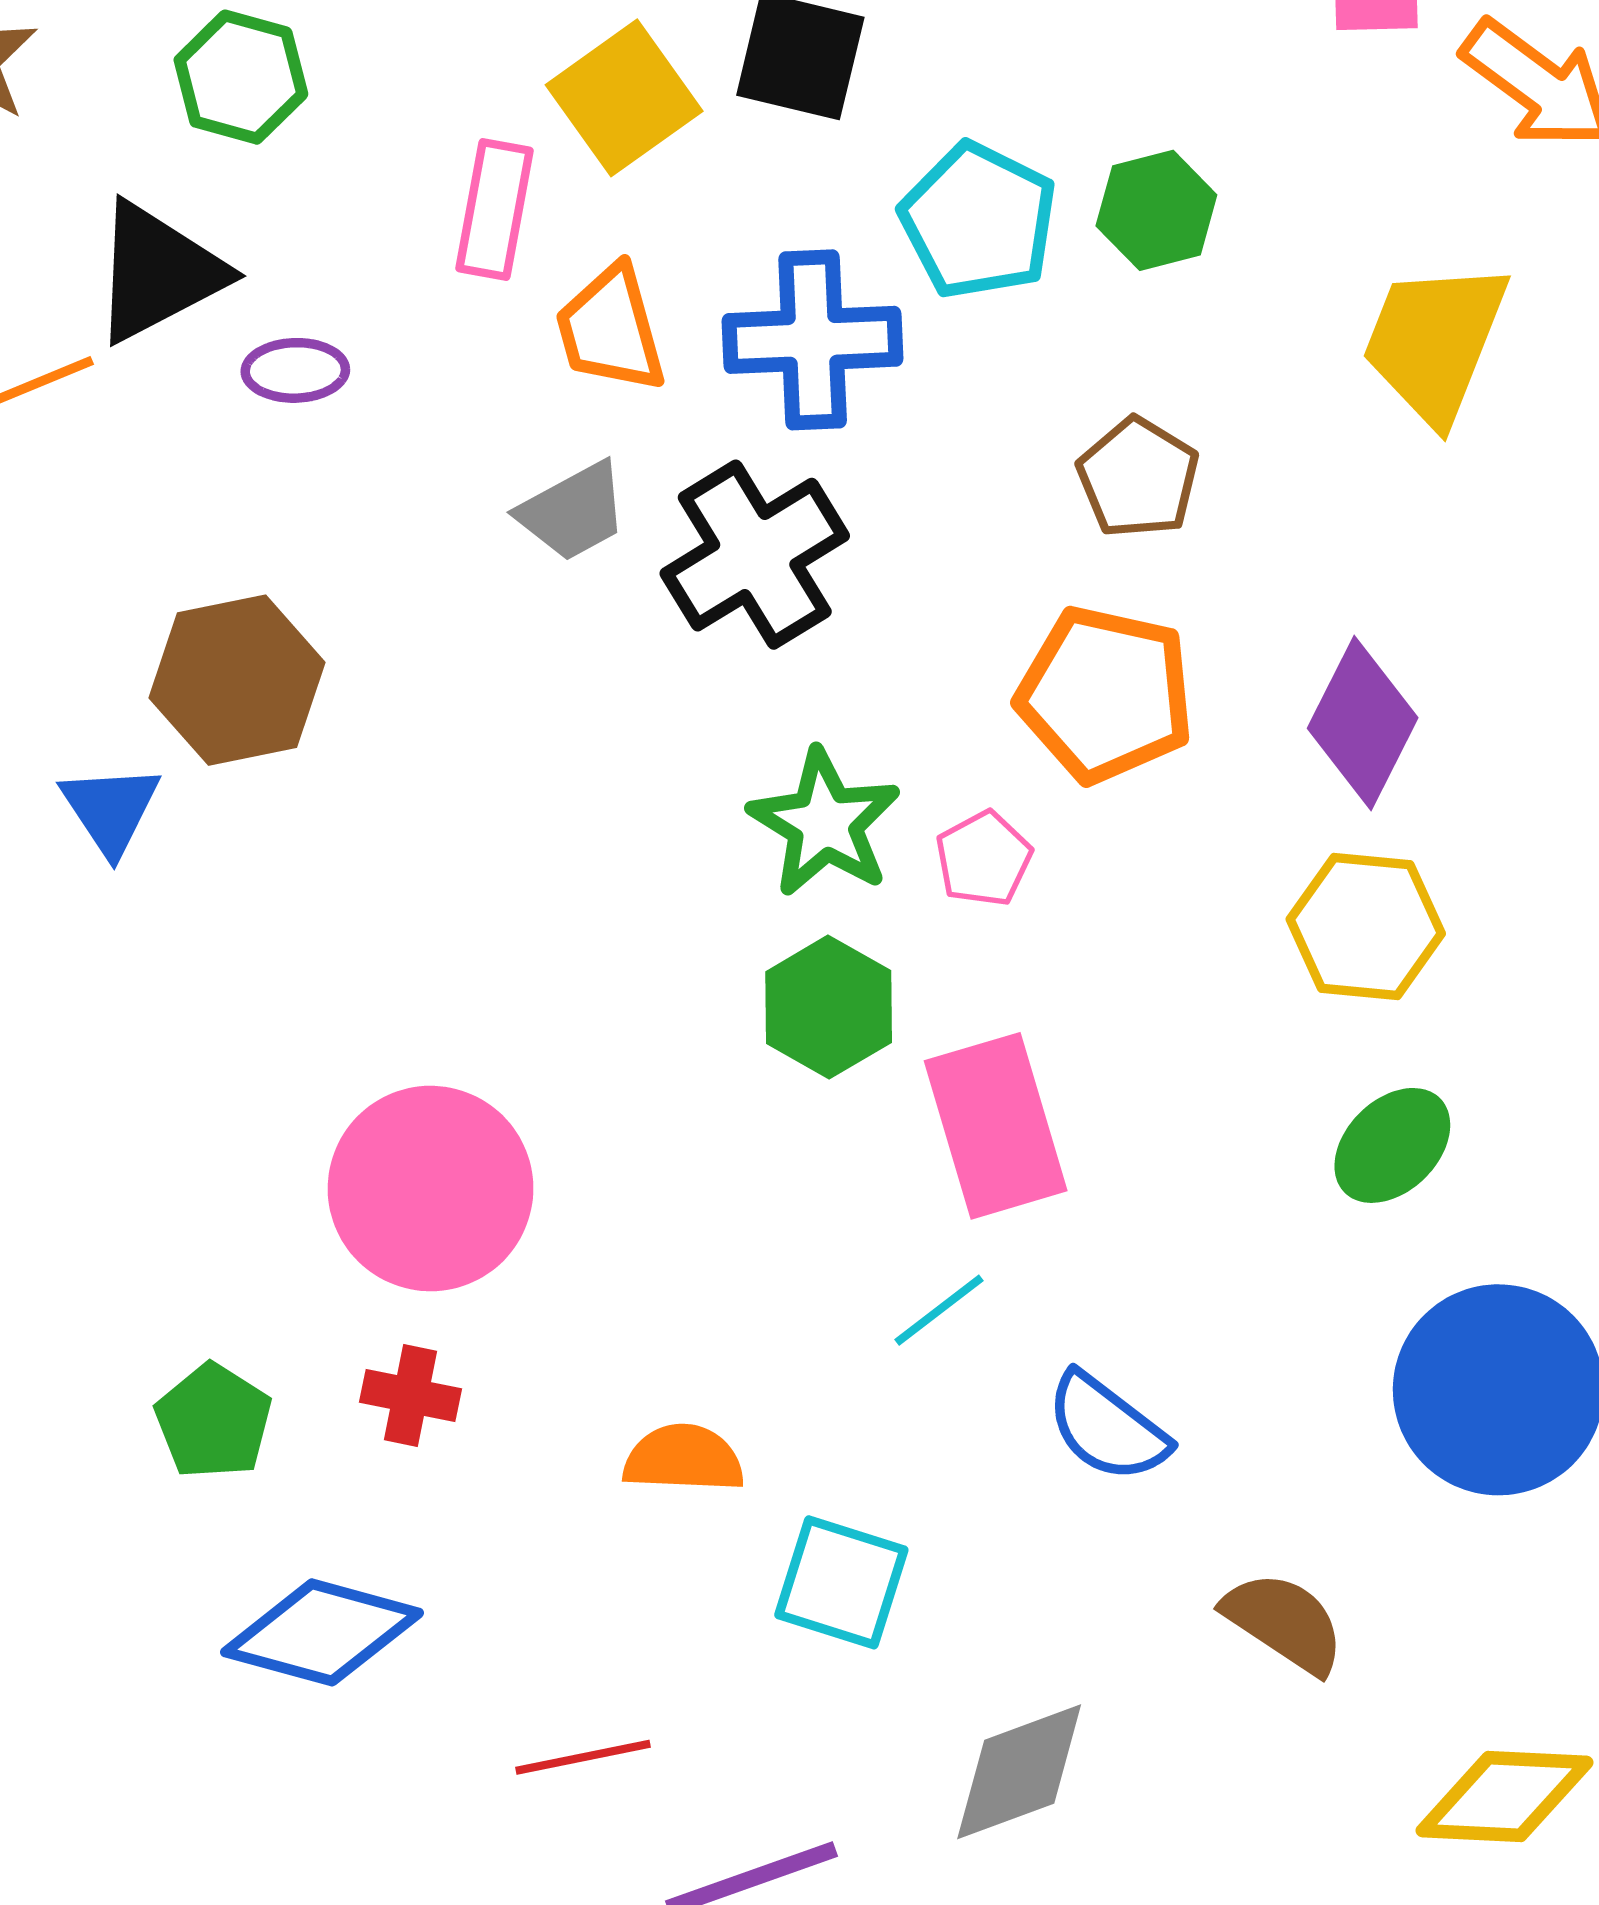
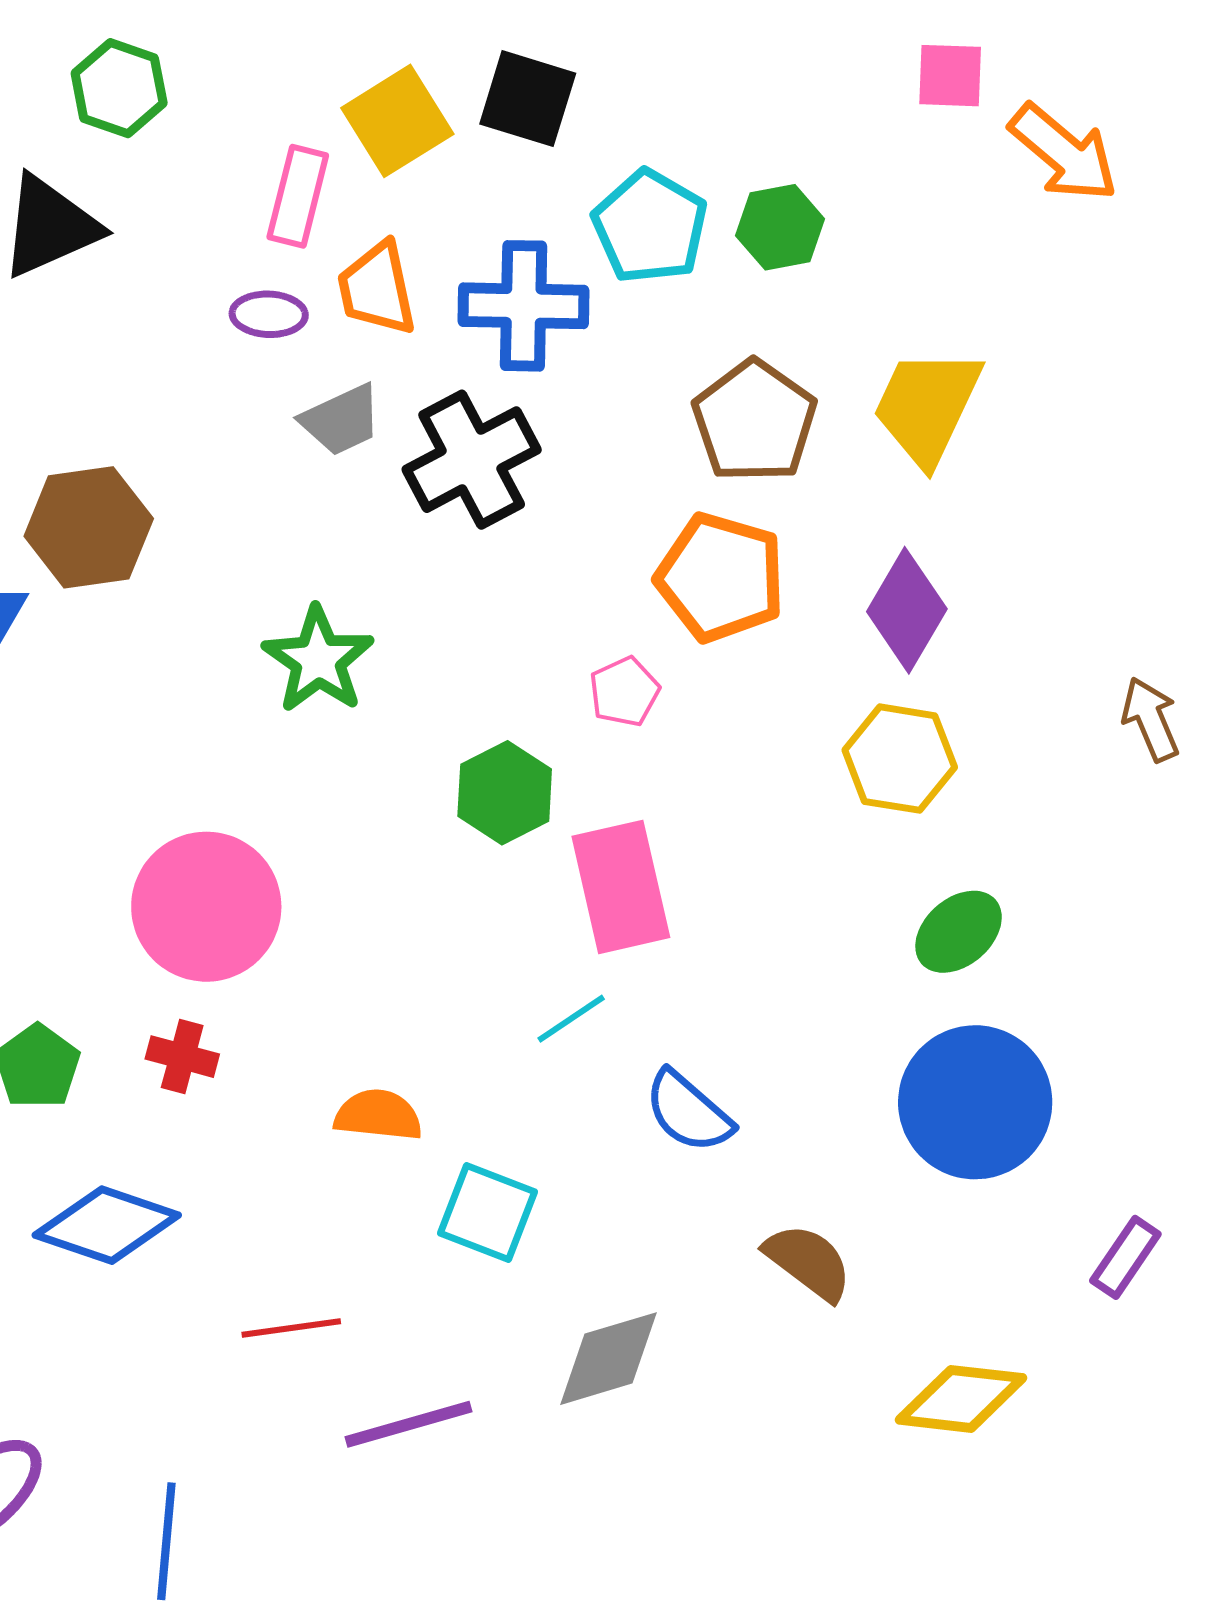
yellow trapezoid: (1435, 342) -> (927, 406), moved
purple ellipse: (295, 370) -> (269, 314), moved
brown pentagon: (1138, 478) -> (754, 421), size x1.4
green star: (825, 823) -> (318, 660), moved
green ellipse: (1392, 1145) -> (959, 932), moved

